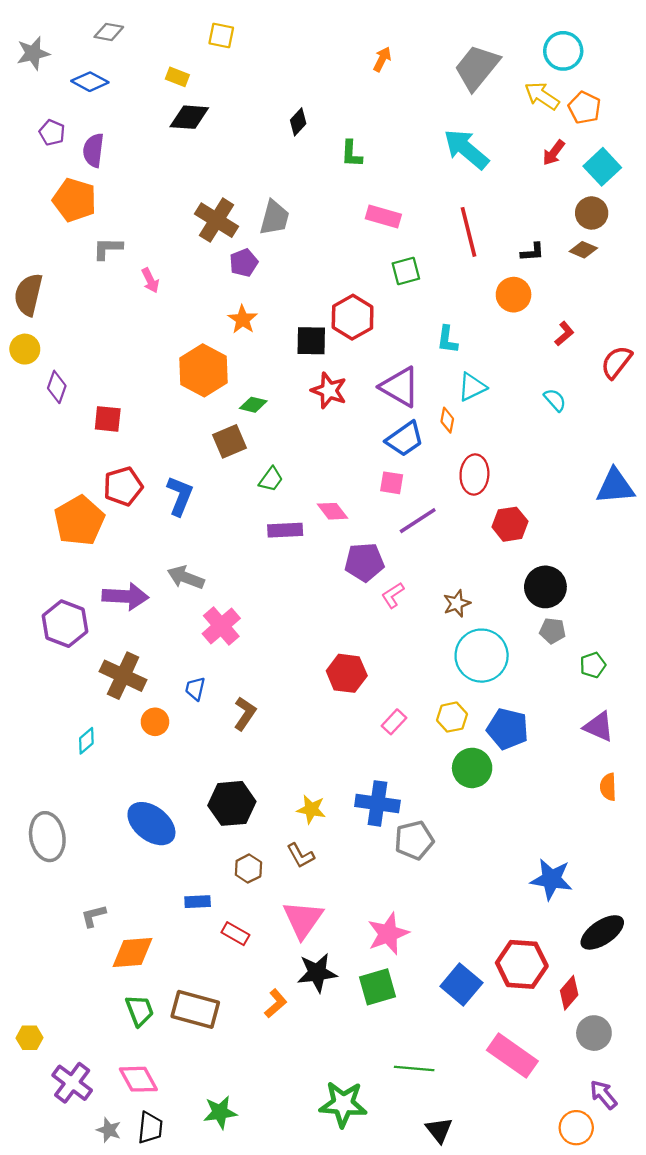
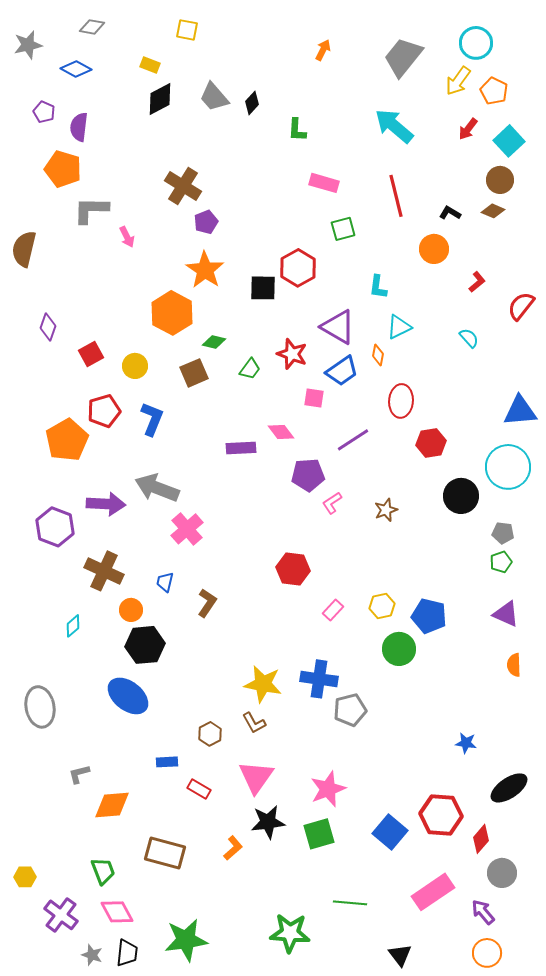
yellow arrow: (542, 96) -> (458, 81), turned -88
black diamond: (189, 117) -> (160, 99), turned -32
gray trapezoid: (274, 218) -> (214, 97), moved, turned 124
gray L-shape: (108, 248) -> (91, 210), size x1.4
black L-shape: (532, 252) -> (450, 213), turned -145
orange star: (243, 319) -> (205, 270), size x1.5
yellow circle: (25, 349) -> (135, 366), moved
red star: (329, 390) -> (292, 354), moved
red square: (108, 419) -> (91, 354), turned -35
green trapezoid: (271, 479) -> (250, 369), moved
pink square: (392, 483) -> (314, 398), moved
gray arrow: (186, 577) -> (157, 488), size x1.4
gray pentagon: (553, 631) -> (503, 533), moved
cyan circle: (482, 656) -> (508, 467), moved
black hexagon: (232, 803) -> (145, 645), moved
yellow star: (311, 809) -> (263, 684), size x1.5
blue star: (551, 879) -> (466, 743), size x0.6
green trapezoid: (140, 1011) -> (103, 871), moved
pink rectangle: (512, 1056) -> (433, 892), turned -69
purple arrow: (603, 1095) -> (483, 912), moved
green star: (220, 1112) -> (186, 940), size x1.5
black triangle: (439, 1130) -> (400, 955), moved

